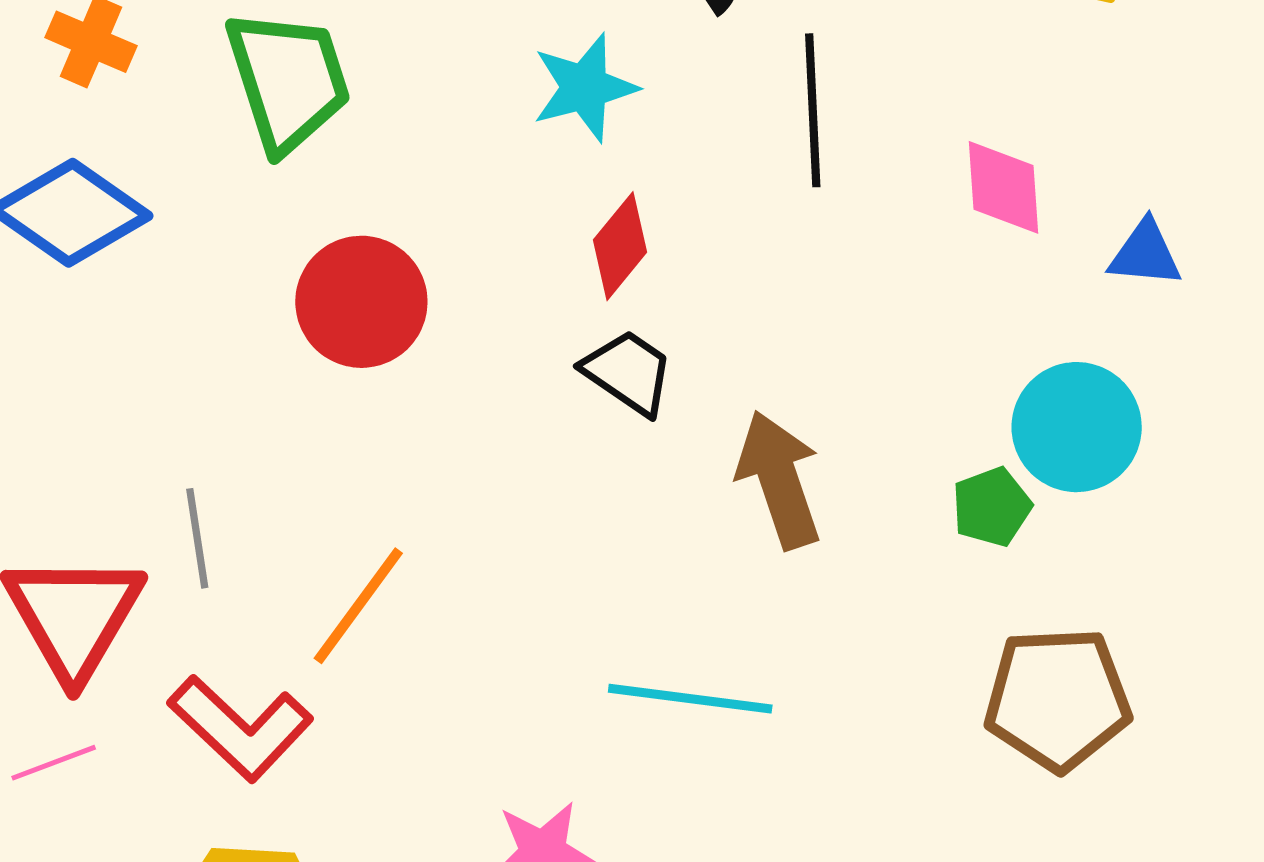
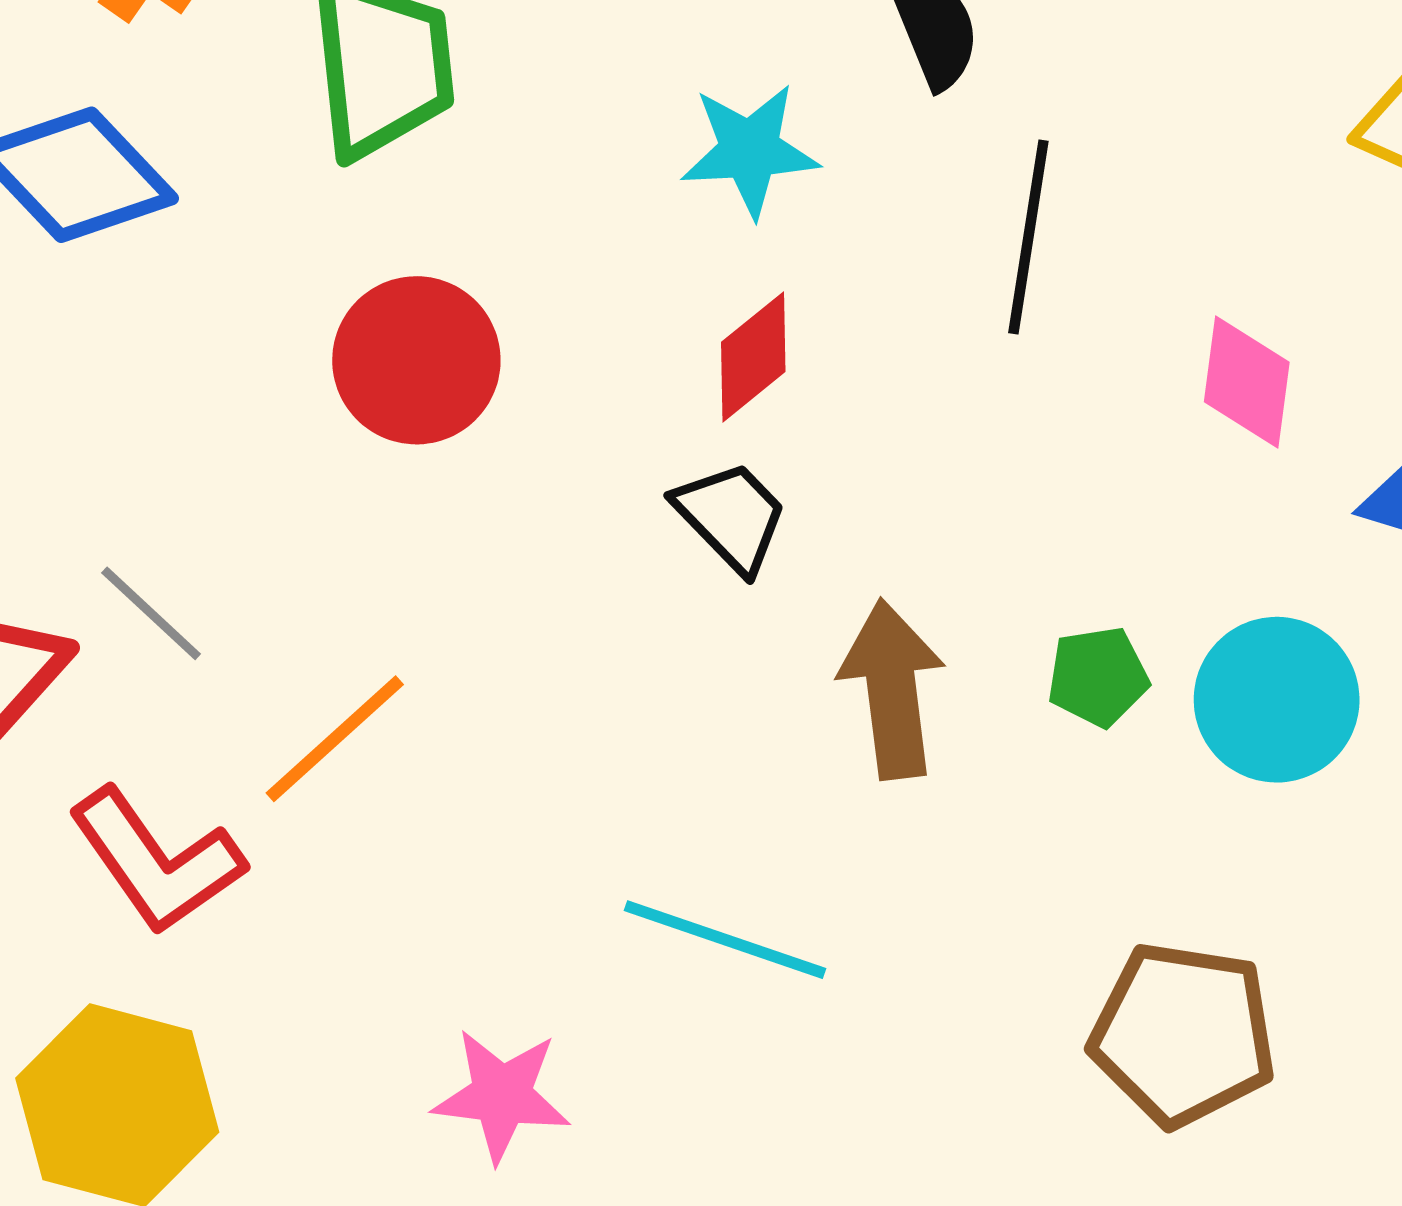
green pentagon: (992, 507) -> (1098, 677), moved
gray line: (197, 538) -> (151, 613), turned -50

